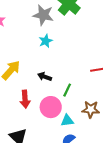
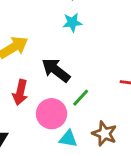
black arrow: (45, 77) -> (56, 70), size x1.5

